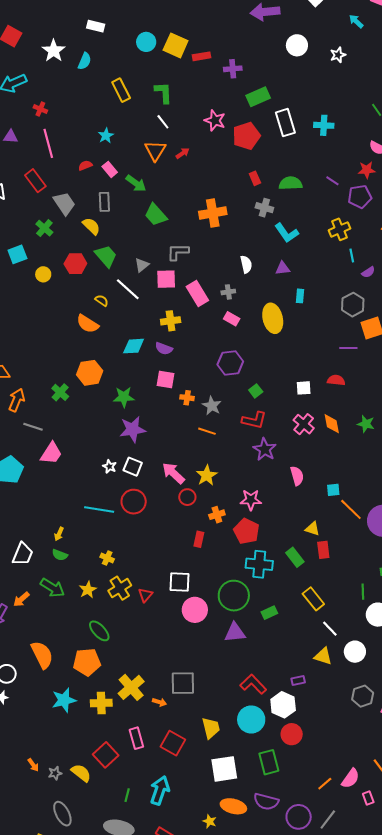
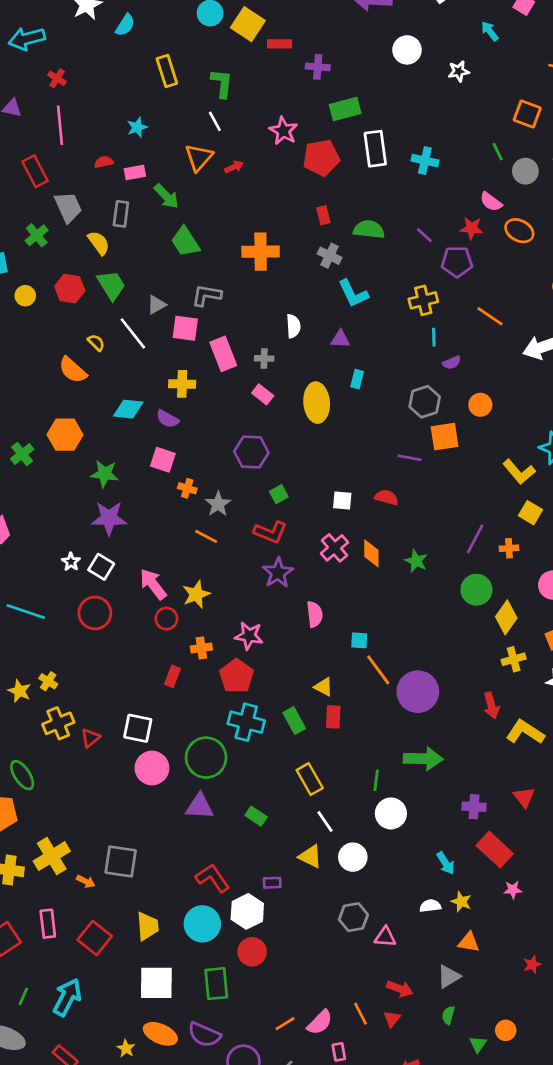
pink rectangle: (110, 169) -> (135, 172), turned -70
cyan line: (99, 509) -> (26, 612), moved
yellow star: (88, 590) -> (19, 691), moved, turned -30
green rectangle: (269, 613) -> (256, 816), moved, turned 49

